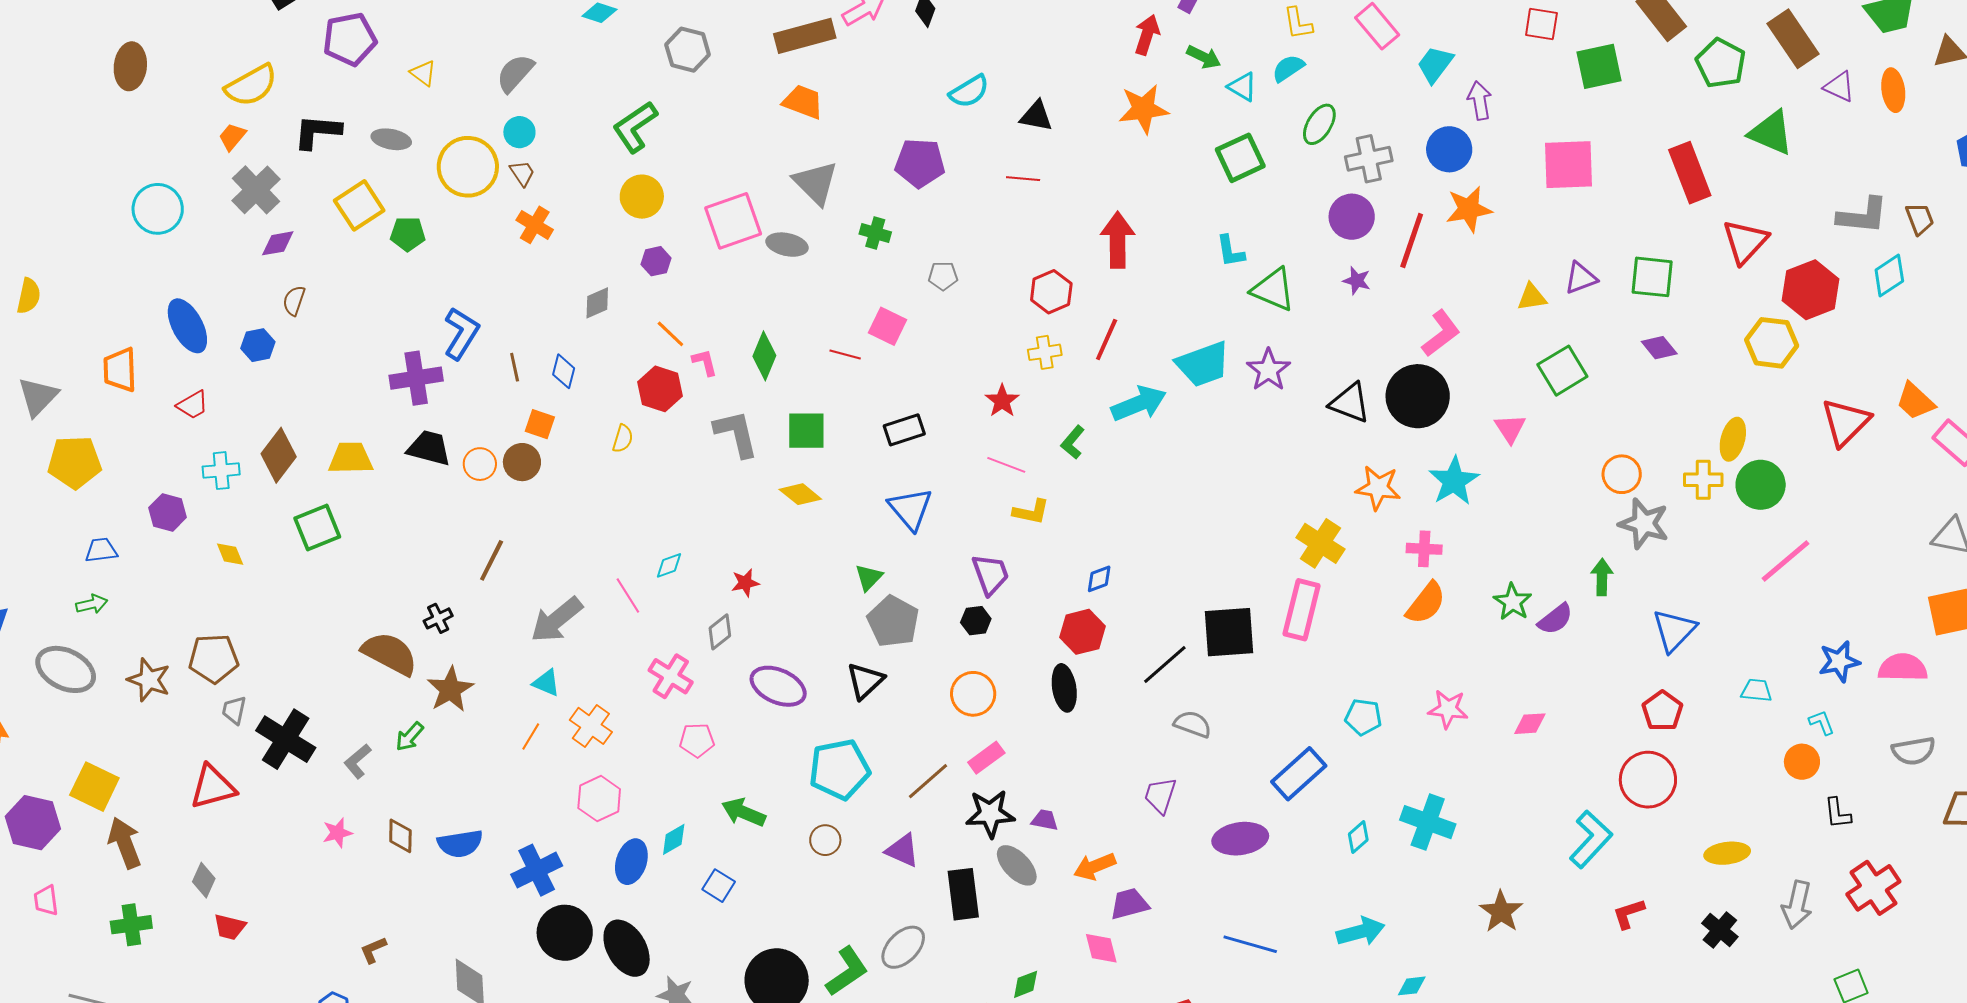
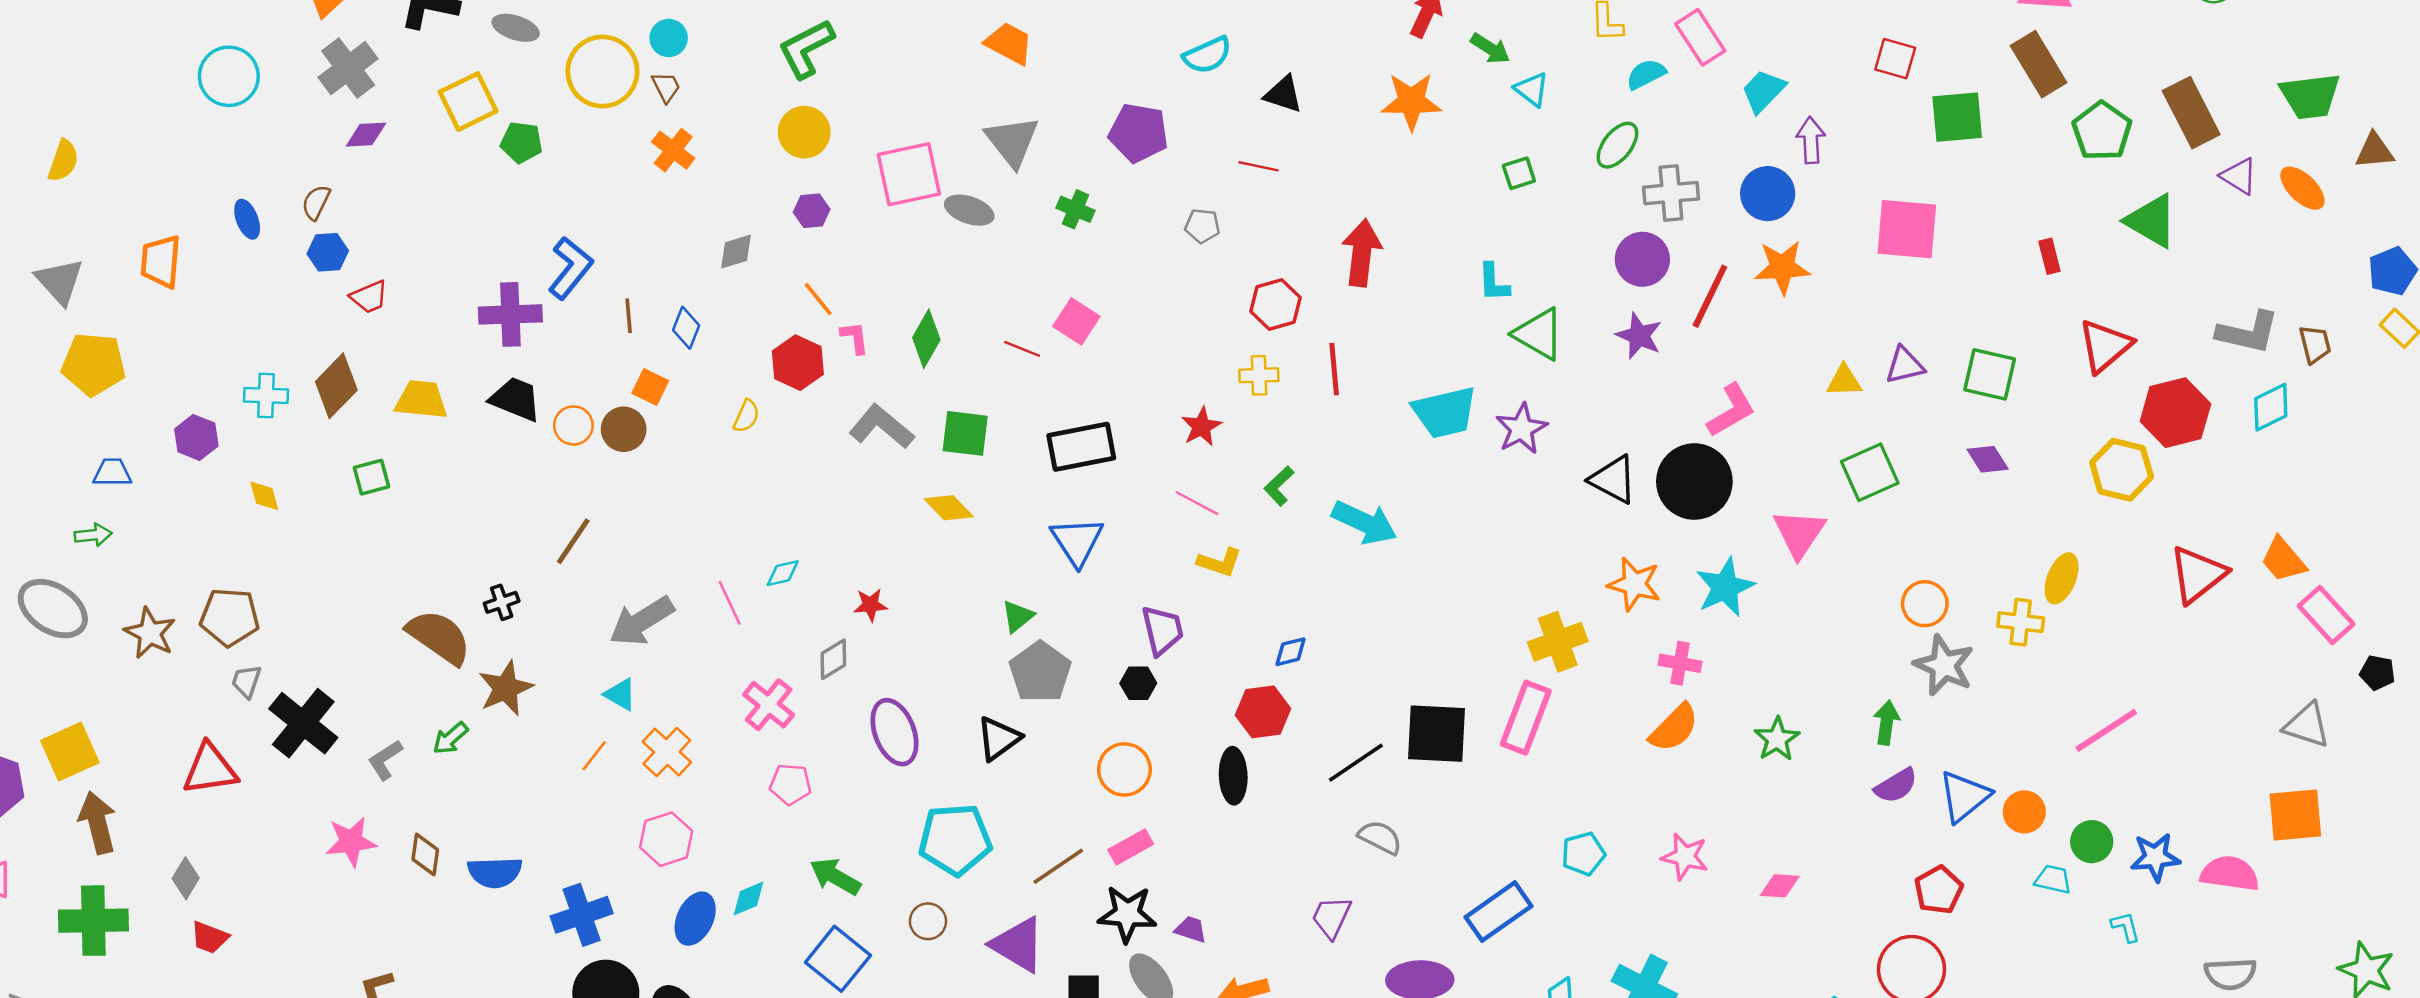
cyan semicircle: (1288, 68) -> (1646, 74), moved
orange ellipse: (1893, 90) -> (2302, 188), turned -45
green square: (1240, 158) -> (1519, 173), size x0.6
red rectangle: (1690, 173) -> (2049, 256), size x0.5
gray pentagon: (943, 276) -> (1202, 226), moved
purple star: (1357, 281) -> (1639, 336), size x1.4
brown semicircle: (294, 301) -> (316, 202), moved
blue ellipse: (187, 326) -> (247, 219), size x0.6
red line: (1107, 339) -> (1334, 369), turned -36
gray triangle: (38, 397) -> (60, 281), turned -33
cyan arrow: (1139, 404) -> (1364, 522), moved, turned 40
red trapezoid: (193, 405) -> (369, 297), moved
pink triangle: (1510, 429) -> (1799, 533), size x1.4
black rectangle: (904, 430) -> (1081, 447), size x1.4
gray L-shape: (736, 434) -> (881, 427), turned -44
green circle: (1761, 485) -> (2092, 842), moved, size x0.7
green square: (317, 528) -> (371, 477), size x0.7
yellow cross: (1320, 543) -> (1558, 642), turned 30
purple semicircle: (1555, 619) -> (1896, 786), moved
purple ellipse: (778, 686) -> (894, 732), turned 38
cyan pentagon: (1363, 717) -> (1583, 854), turned -30
orange circle: (1802, 762) -> (2024, 812), moved
yellow square: (94, 787) -> (70, 752), turned 33
pink star: (337, 833) -> (351, 842), size x1.4
purple triangle: (902, 850) -> (1018, 945), size x1.4
blue square: (719, 886) -> (838, 959), moved, size x1.6
green cross: (131, 925) -> (93, 921), size x1.4

